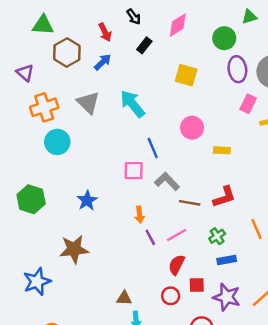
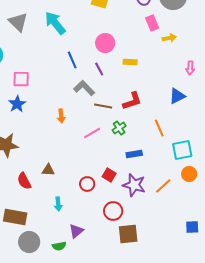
pink rectangle: (248, 104) -> (152, 23), turned -49
pink square: (134, 171) -> (21, 79), moved
green cross: (217, 236) -> (119, 128), moved
purple line: (150, 237) -> (99, 69), moved
red semicircle: (177, 265) -> (24, 181), moved, turned -54
red square: (197, 285) -> (109, 175), turned 32
brown triangle: (124, 298) -> (48, 170), moved

